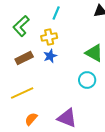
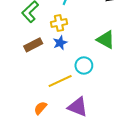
cyan circle: (87, 80) -> (84, 66), moved
yellow line: (22, 93) -> (60, 81), moved

